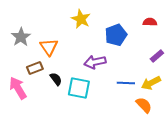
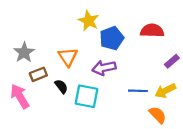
red semicircle: (150, 22) -> (152, 31), moved, size x1.5
blue pentagon: (116, 35) -> (112, 38), moved
gray star: (21, 37) -> (24, 52), moved
orange triangle: (49, 47) -> (68, 57), moved

